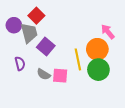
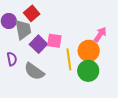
pink arrow: (108, 32) -> (100, 34), turned 70
gray semicircle: (44, 74) -> (34, 71), size x1.5
pink square: (60, 76) -> (54, 41), moved

